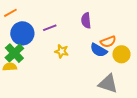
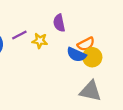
yellow star: (62, 51) -> (40, 41), moved
yellow circle: (121, 54) -> (92, 57), moved

